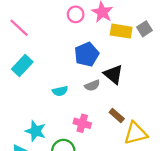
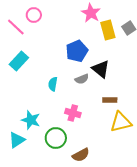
pink circle: (76, 14) -> (34, 15), moved
yellow rectangle: (121, 31) -> (108, 30), turned 66
cyan semicircle: (60, 91) -> (53, 84), turned 112
brown rectangle: (117, 115) -> (110, 100), moved, turned -40

